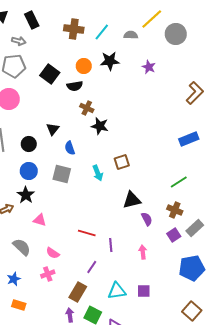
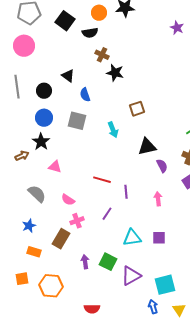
purple star: (149, 67) -> (177, 28), moved
black triangle: (53, 129) -> (68, 76), turned -32
cyan arrow: (98, 173) -> (113, 130), moved
pink cross: (48, 274) -> (77, 221), moved
brown rectangle: (78, 292) -> (61, 239), moved

